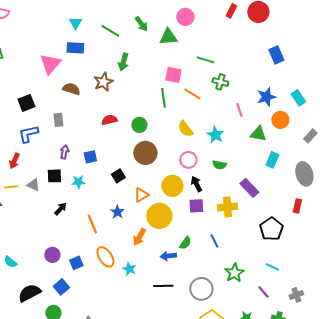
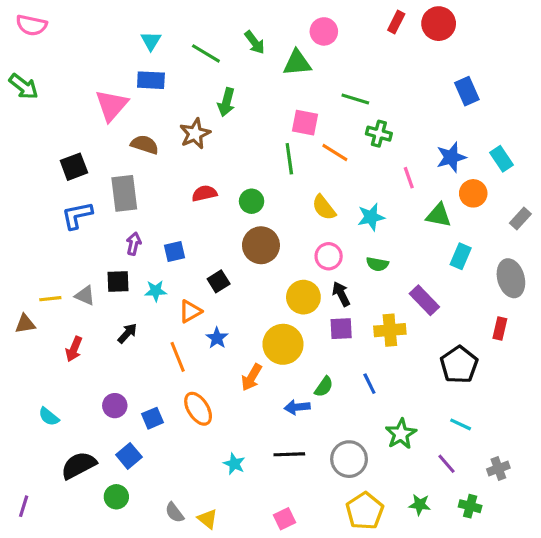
gray rectangle: (58, 120) -> (124, 193), size x1.6
cyan star: (215, 135) -> (371, 217), turned 30
red arrow: (14, 161) -> (74, 349), moved
orange triangle: (141, 195) -> (190, 311), moved
cyan star: (129, 269) -> (234, 464), moved

